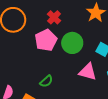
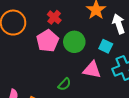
green semicircle: (46, 81) -> (64, 84), moved

